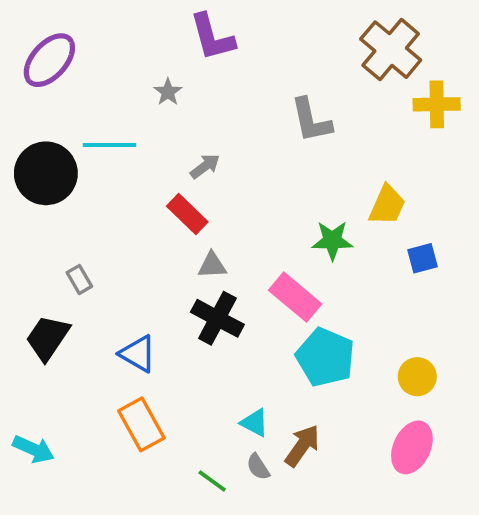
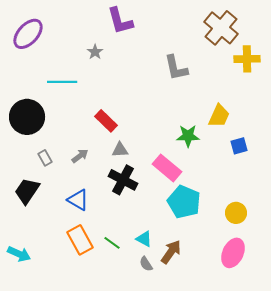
gray arrow: (205, 166) -> (80, 156), moved
black circle: (46, 173) -> (27, 117), moved
green line: (212, 481) -> (112, 243), moved

